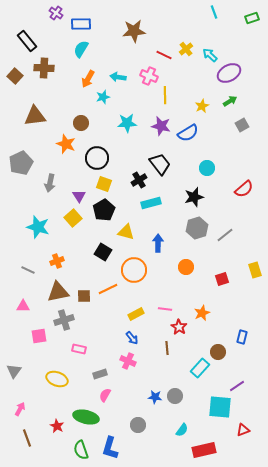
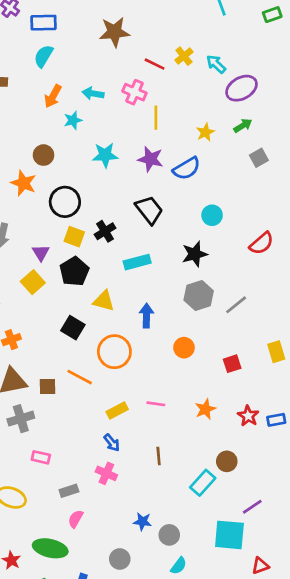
black cross: (139, 180) -> (105, 231), moved
orange line: (108, 289) -> (80, 377), turned 54
red star: (179, 327) -> (248, 416), moved
blue rectangle: (242, 337) -> (276, 420), moved, turned 64
gray circle: (175, 396) -> (169, 535), moved

